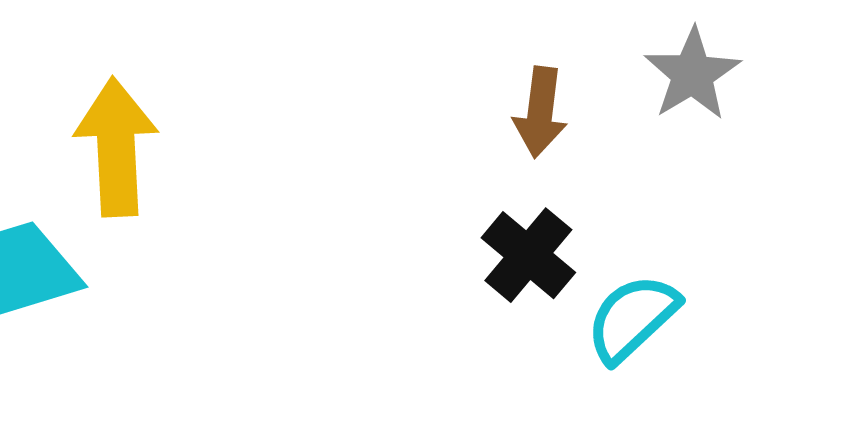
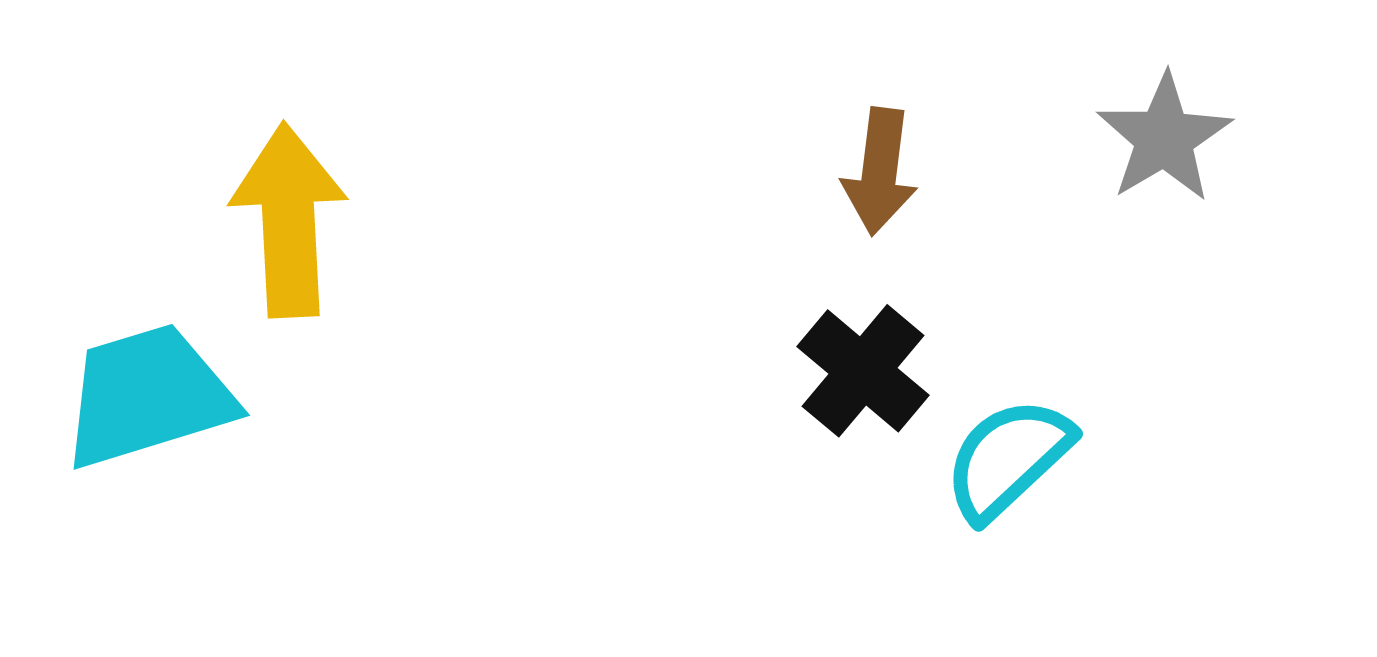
gray star: (692, 74) -> (1164, 138), moved

